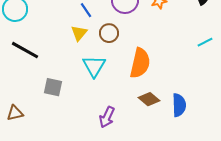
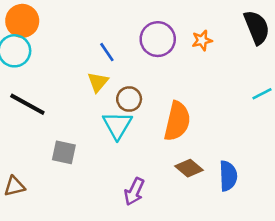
brown circle: (109, 33) -> (129, 99), moved

